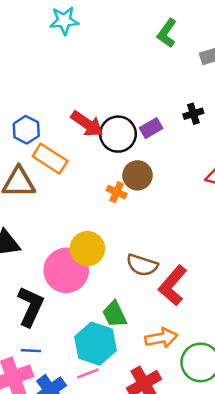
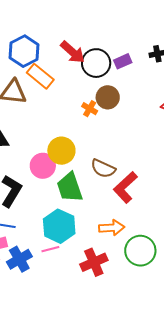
blue hexagon: (26, 130) -> (24, 51), size x1.4
pink circle: (66, 270) -> (43, 166), size x0.7
green trapezoid: (115, 314) -> (70, 187), moved, size x1.4

